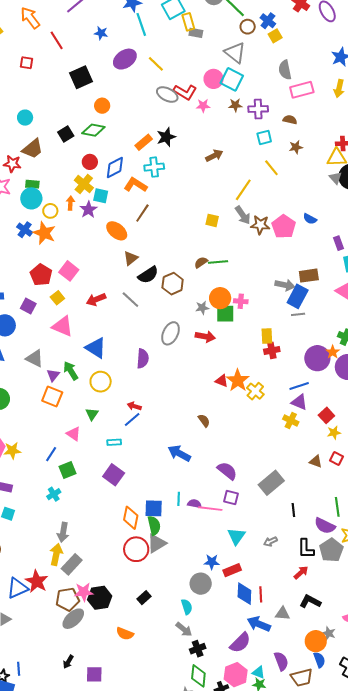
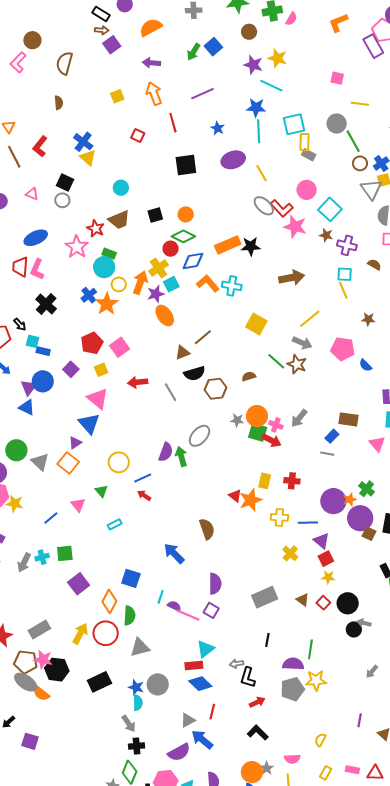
gray triangle: (235, 53) -> (371, 189), moved
pink circle: (214, 79) -> (307, 190), moved
orange circle: (102, 106) -> (186, 214), moved
pink star: (203, 106) -> (295, 227), size x1.6
green diamond: (93, 130) -> (183, 236), moved
orange rectangle: (144, 142) -> (228, 245), size x1.4
brown star: (296, 147) -> (368, 319), moved
brown arrow: (214, 156) -> (292, 278), size x1.4
cyan cross: (154, 167) -> (232, 286), moved
yellow line: (271, 168) -> (343, 290), moved
cyan square: (101, 196) -> (171, 284), turned 35
orange arrow: (70, 203) -> (140, 283), size x1.6
brown line: (142, 213) -> (203, 337), moved
gray arrow: (243, 215) -> (302, 343), turned -48
yellow square: (212, 220) -> (256, 324), moved, size x1.5
brown star: (260, 225) -> (297, 364), moved
pink pentagon: (284, 227) -> (343, 349), moved, turned 30
orange ellipse: (117, 231) -> (165, 315), moved
green line: (218, 262) -> (276, 361), moved, turned 30
gray arrow: (285, 285) -> (299, 418), moved, turned 102
blue rectangle: (298, 296) -> (332, 436), size x0.6
yellow rectangle: (267, 336) -> (265, 481), moved
red arrow: (205, 337) -> (272, 440), moved
blue triangle: (96, 348) -> (89, 424), moved
gray triangle: (35, 359) -> (40, 462), moved
green arrow: (71, 371) -> (181, 456), moved
yellow cross: (255, 391) -> (279, 517), moved, turned 36
purple triangle: (299, 402) -> (321, 541), moved
green triangle: (92, 414) -> (101, 491), turned -32
blue line: (132, 420) -> (143, 478), moved
brown semicircle: (204, 421) -> (207, 529), size x1.5
cyan rectangle: (114, 442) -> (115, 524), turned -40
green square: (68, 470) -> (65, 553), moved
purple semicircle: (227, 471) -> (215, 584), turned 35
purple square: (114, 475) -> (79, 584), moved
gray rectangle: (271, 483) -> (265, 597), moved
blue square: (154, 508) -> (131, 578), moved
purple semicircle: (325, 526) -> (293, 664), turned 140
gray arrow: (63, 532) -> (24, 563), moved
gray triangle: (157, 543) -> (140, 647), moved
black L-shape: (306, 549) -> (248, 677), moved
yellow arrow: (56, 554) -> (80, 634), moved
blue star: (212, 562) -> (136, 687), moved
red rectangle: (232, 570) -> (194, 665), moved
blue diamond: (244, 594) -> (200, 684), moved, turned -65
black rectangle: (144, 598) -> (99, 682), size x1.6
gray triangle: (283, 613) -> (188, 720), moved, turned -49
gray ellipse: (73, 619) -> (26, 682), turned 60
orange semicircle: (125, 634) -> (41, 693), moved

